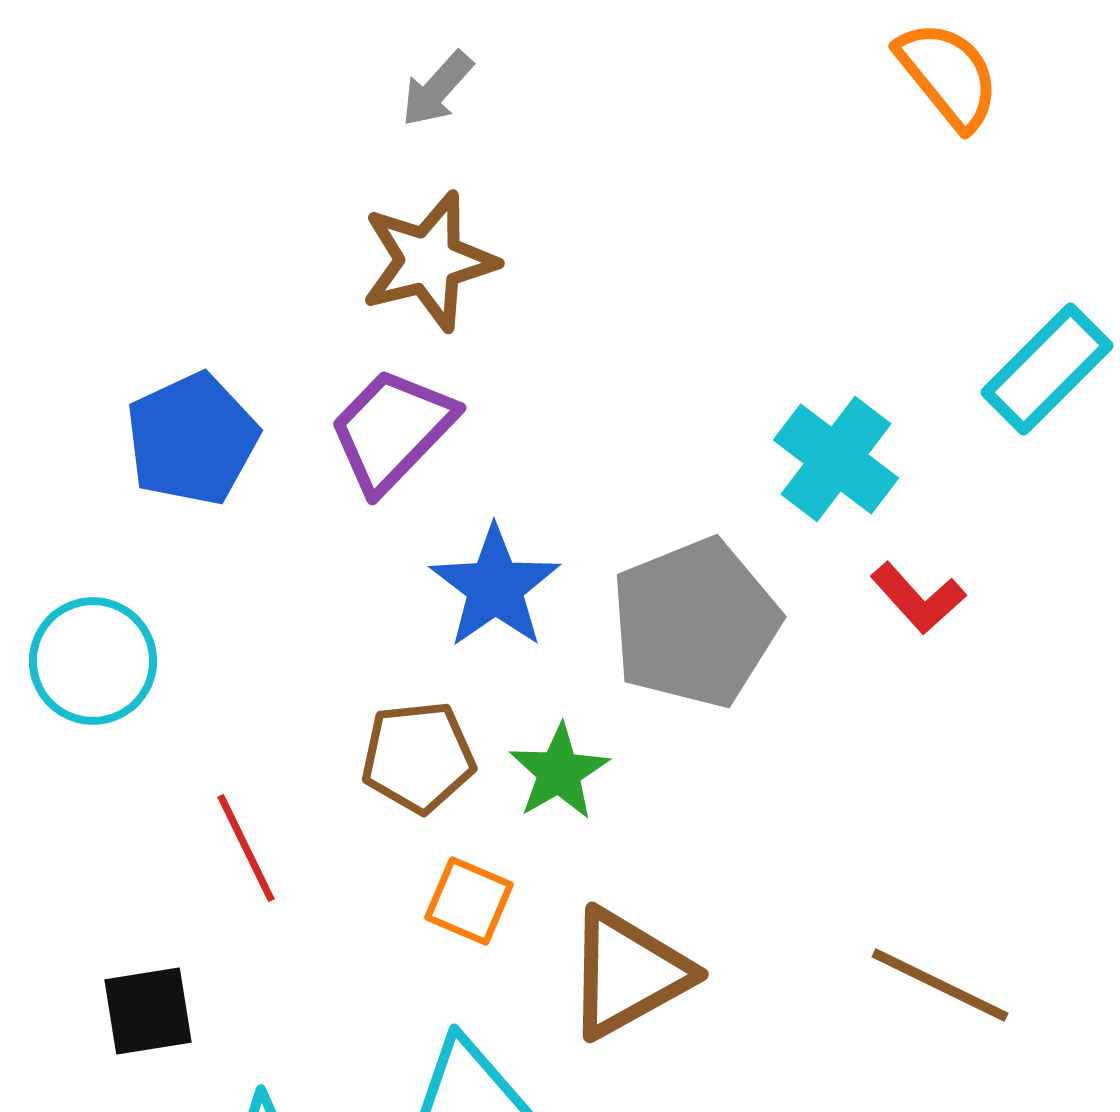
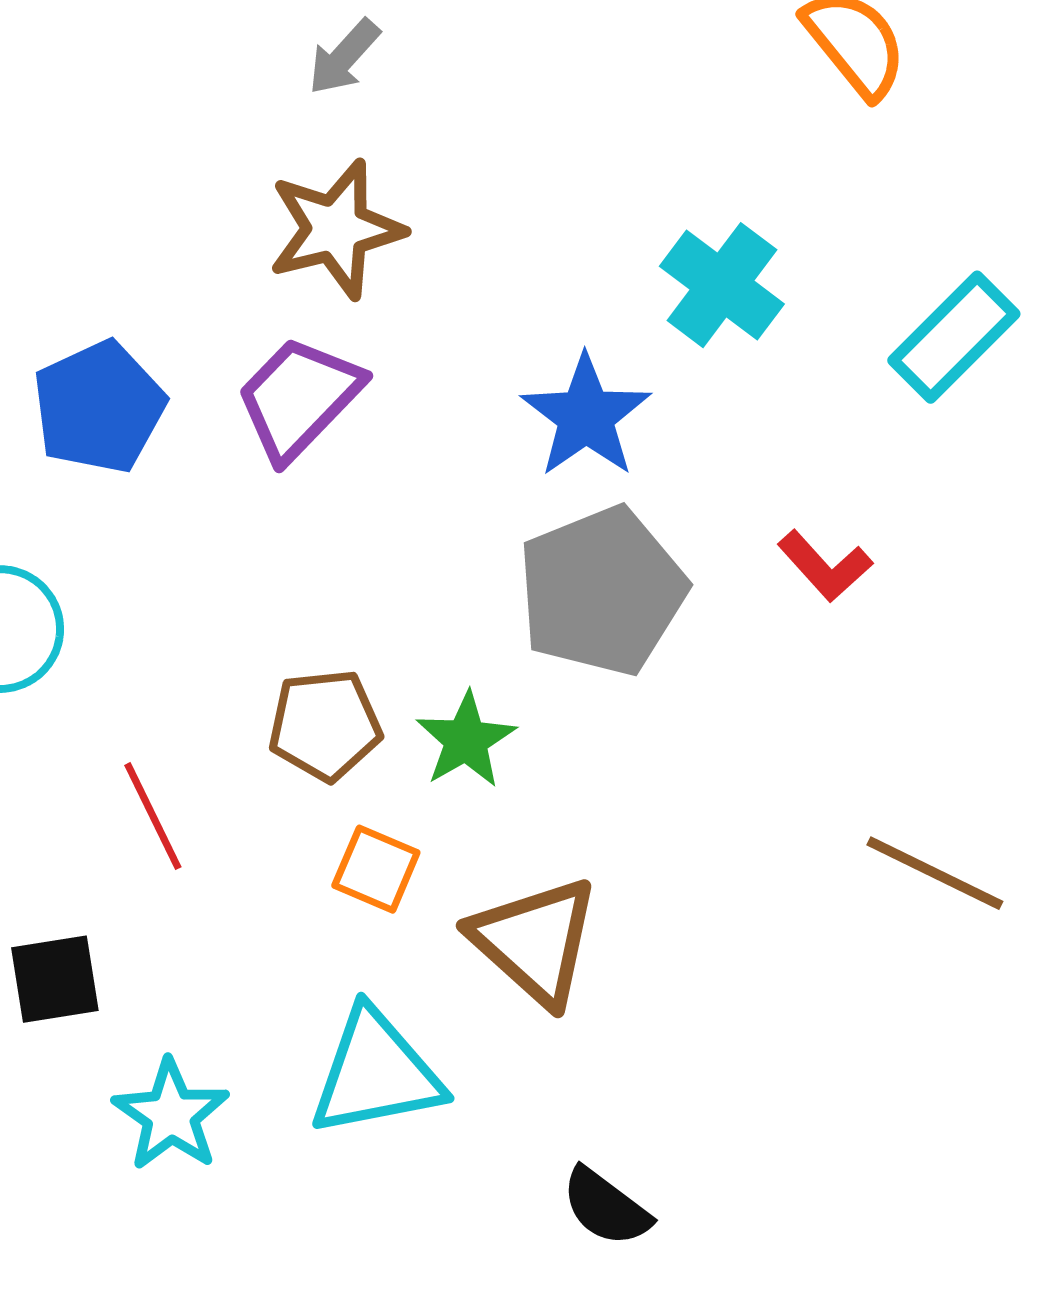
cyan cross: (836, 459) -> (722, 285), moved
blue star: (495, 587) -> (586, 416), moved
brown triangle: (628, 973) -> (535, 941), turned -49
brown line: (940, 985) -> (935, 873), moved

